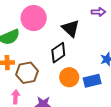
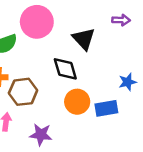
black diamond: (58, 53) -> (65, 69), turned -75

